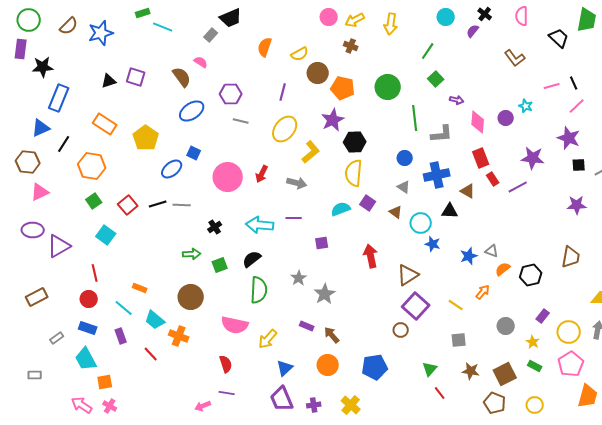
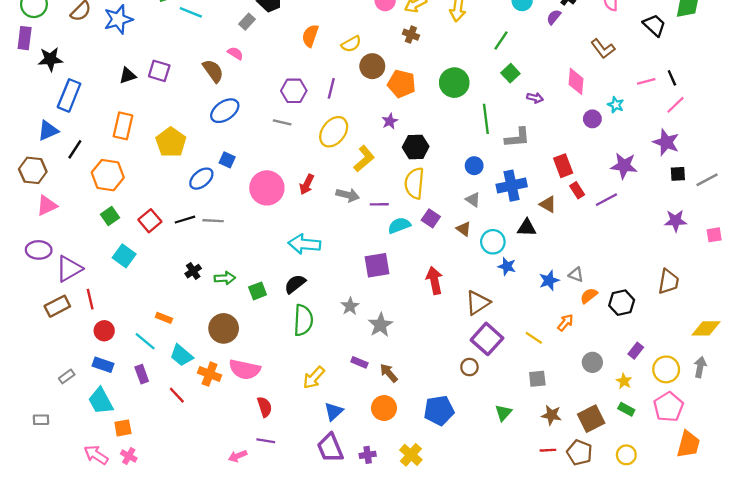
purple hexagon: (231, 94) -> (294, 91), moved
purple star: (333, 120) -> (390, 121), size x0.6
pink diamond: (478, 122) -> (576, 81), moved
orange rectangle: (105, 124) -> (123, 126), turned 70
purple line: (294, 218) -> (379, 204), moved
black cross: (215, 227) -> (193, 271), moved
purple square: (322, 243) -> (377, 265), size x1.6
red line: (95, 273) -> (90, 299), moved
brown rectangle: (37, 297) -> (57, 306), moved
pink semicircle: (235, 325) -> (245, 369), moved
red line: (440, 393) -> (548, 450), moved, turned -56

